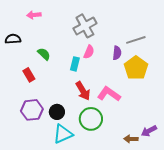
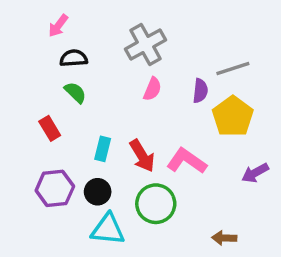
pink arrow: (34, 15) -> (58, 26), turned -48
black semicircle: (13, 39) -> (74, 58), moved
cyan rectangle: (75, 64) -> (103, 149), moved
purple arrow: (149, 131) -> (255, 173), moved
cyan triangle: (63, 134) -> (108, 229), turned 30

